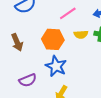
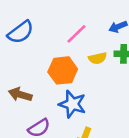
brown arrow: (17, 42) -> (20, 95), moved, turned 138

